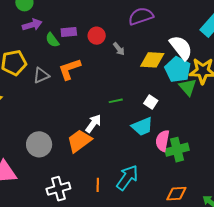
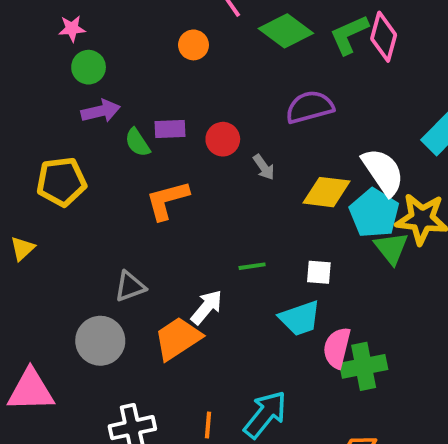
gray triangle: (41, 75) -> (130, 286), moved
white square: (151, 102) -> (319, 272), turned -32

